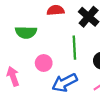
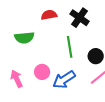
pink circle: (44, 63) -> (42, 72), moved

